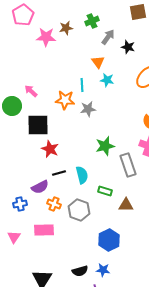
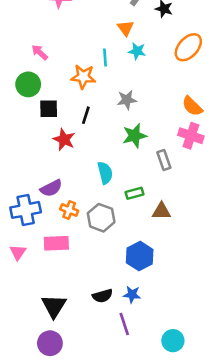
pink arrow: (31, 91) -> (40, 52), moved
green circle: (12, 106) -> (28, 84), moved
gray star: (88, 109) -> (127, 100), moved
black square: (38, 125) -> (49, 109), size x0.7
gray rectangle: (128, 165) -> (164, 160), size x0.7
black line: (59, 173) -> (86, 115), moved, turned -56
green rectangle: (105, 191) -> (135, 193), turned -32
blue cross: (20, 204) -> (26, 210), size x1.6

